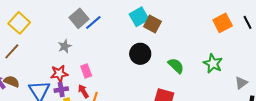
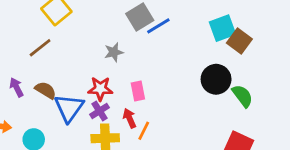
green semicircle: (176, 66) -> (242, 96), moved
brown semicircle: (12, 81) -> (46, 90), moved
purple cross: (61, 90) -> (99, 111), turned -32

